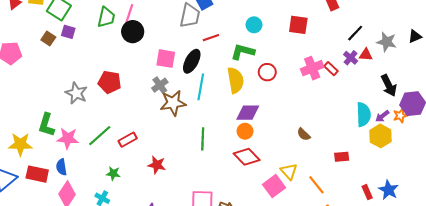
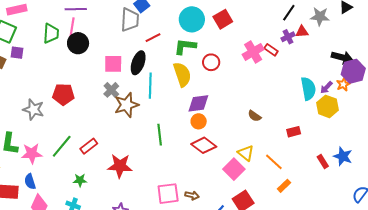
cyan circle: (254, 25) -> (192, 19), size x1.6
red square: (298, 25) -> (223, 19), moved, turned -30
purple cross: (351, 58) -> (288, 37), turned 32
black arrow: (389, 85) -> (342, 57), moved, turned -40
red star: (157, 165) -> (120, 166), size x1.4

